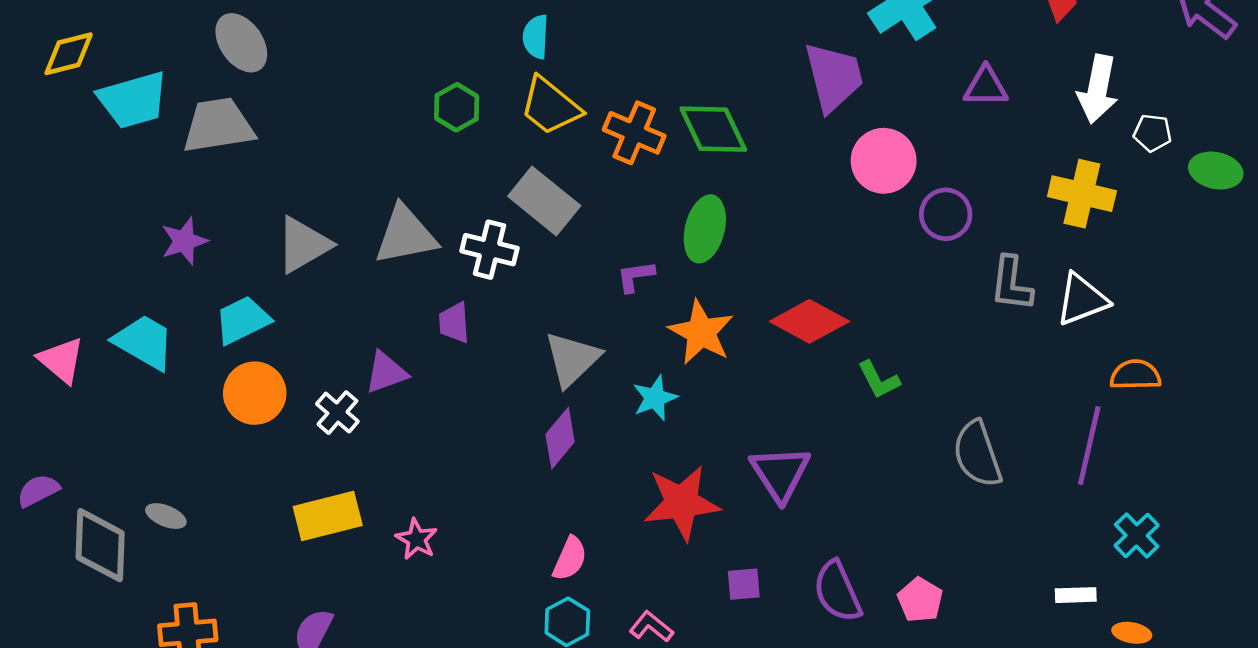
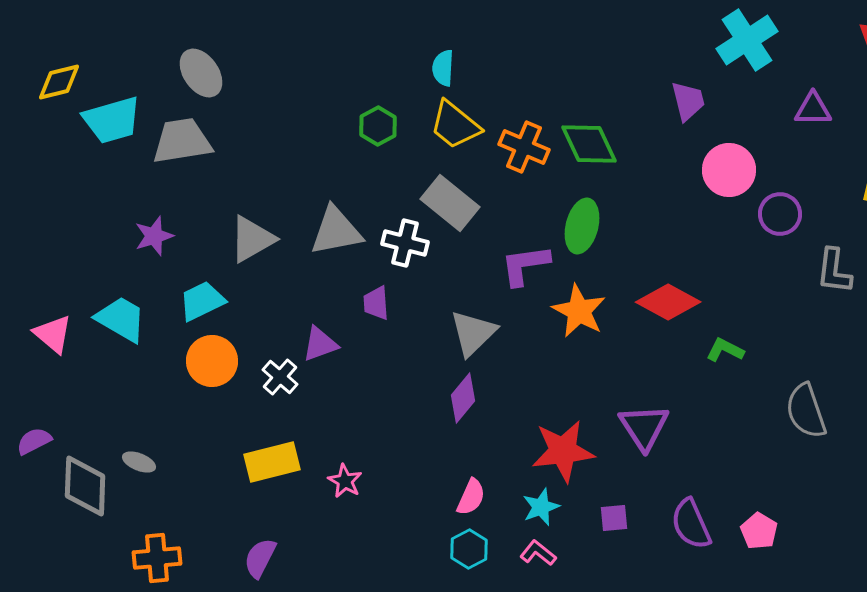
purple trapezoid: (834, 77) -> (688, 101), size x0.7
purple L-shape: (635, 276) -> (525, 265), size x1.6
green L-shape: (879, 380) -> (725, 350), turned 144
cyan star: (655, 398) -> (541, 507), moved

